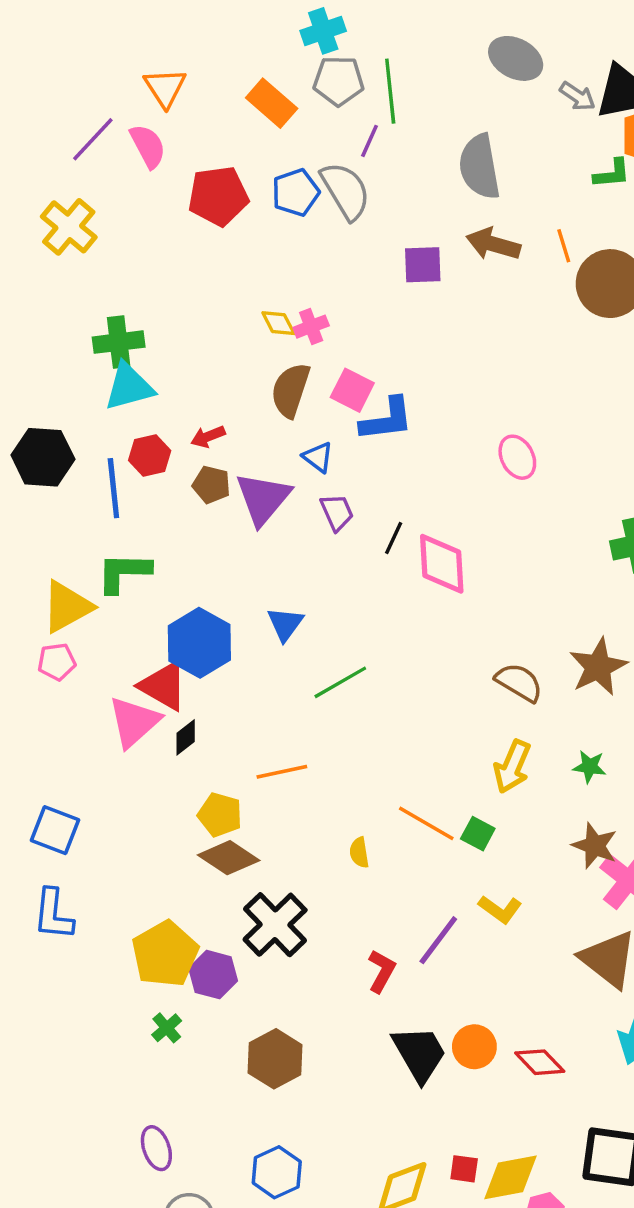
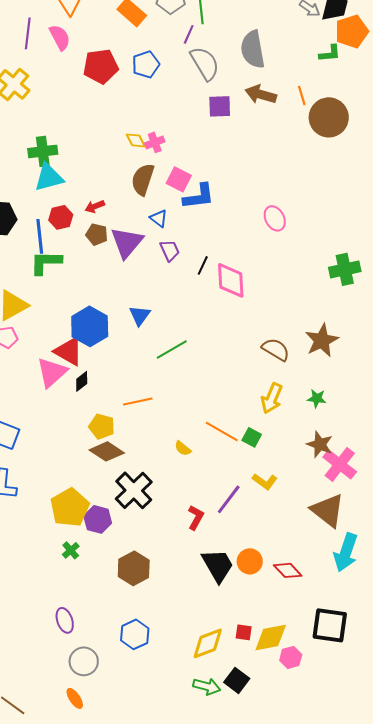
purple line: (93, 139) -> (28, 33), turned -36
gray semicircle: (345, 191) -> (205, 63), moved
green L-shape: (124, 572) -> (46, 262), moved
yellow semicircle: (359, 853) -> (183, 448), turned -42

